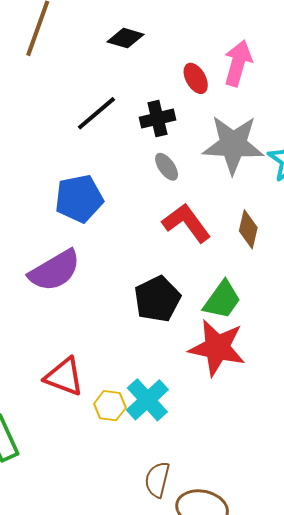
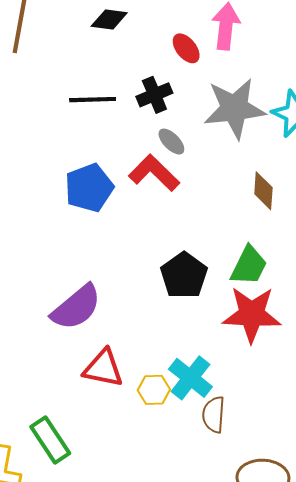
black line: (96, 113) -> (93, 100), turned 48
red L-shape: (186, 223) -> (154, 173), moved
purple semicircle: (55, 271) -> (76, 307), moved
brown semicircle: (157, 480) -> (214, 415), moved

